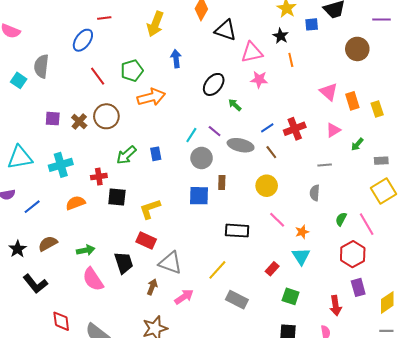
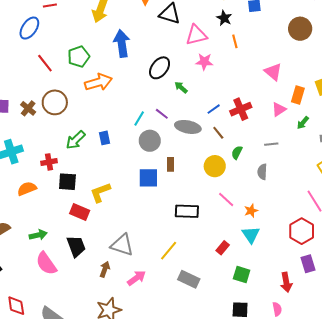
blue arrow: (176, 59) -> (122, 43), size x1.5
orange rectangle: (352, 101) -> (298, 95), moved, turned 36
green semicircle: (341, 219) -> (237, 153), moved
red rectangle: (146, 240) -> (80, 212), moved

